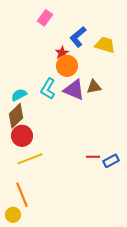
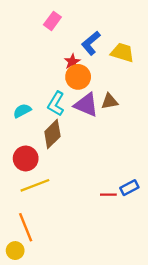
brown diamond: (16, 116) -> (52, 134), moved
red line: (93, 157) -> (108, 195), moved

